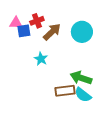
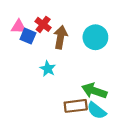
red cross: (37, 21) -> (43, 24), turned -32
blue square: (24, 31) -> (28, 36), turned 32
brown arrow: (52, 32) -> (61, 37), turned -36

